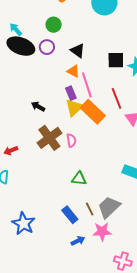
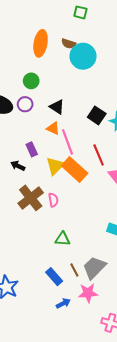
black square: (116, 60) -> (97, 115), turned 36
purple rectangle: (71, 93) -> (32, 149), moved

